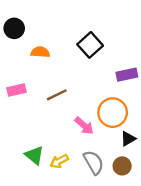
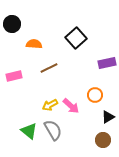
brown line: (57, 95) -> (49, 68), moved
orange circle: (113, 113) -> (95, 95), size x0.6
yellow arrow: (59, 161) -> (50, 105), moved
gray semicircle: (94, 162) -> (53, 130), moved

